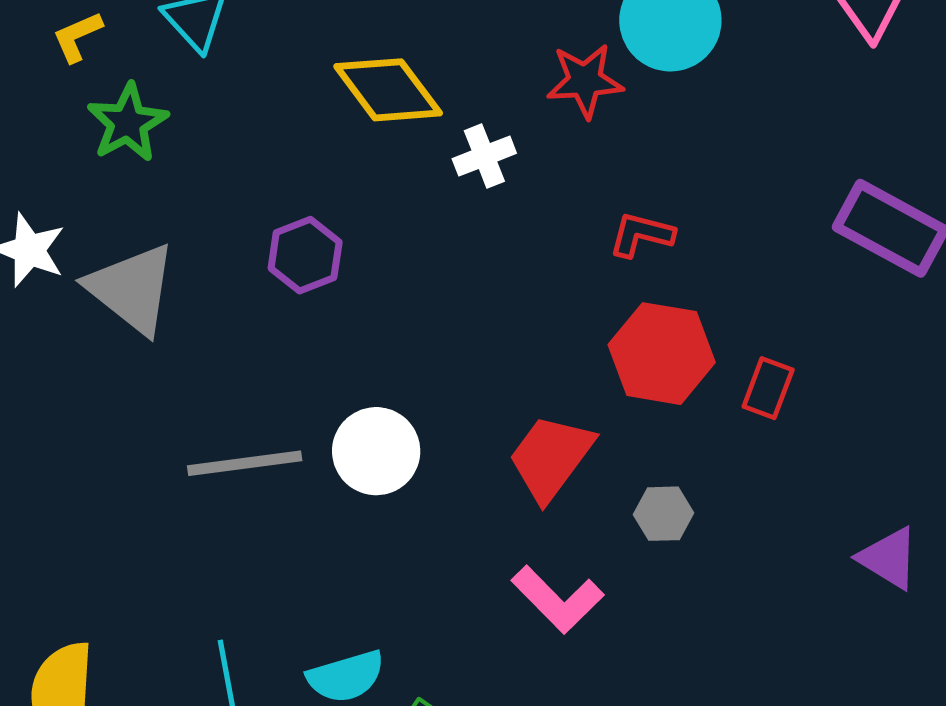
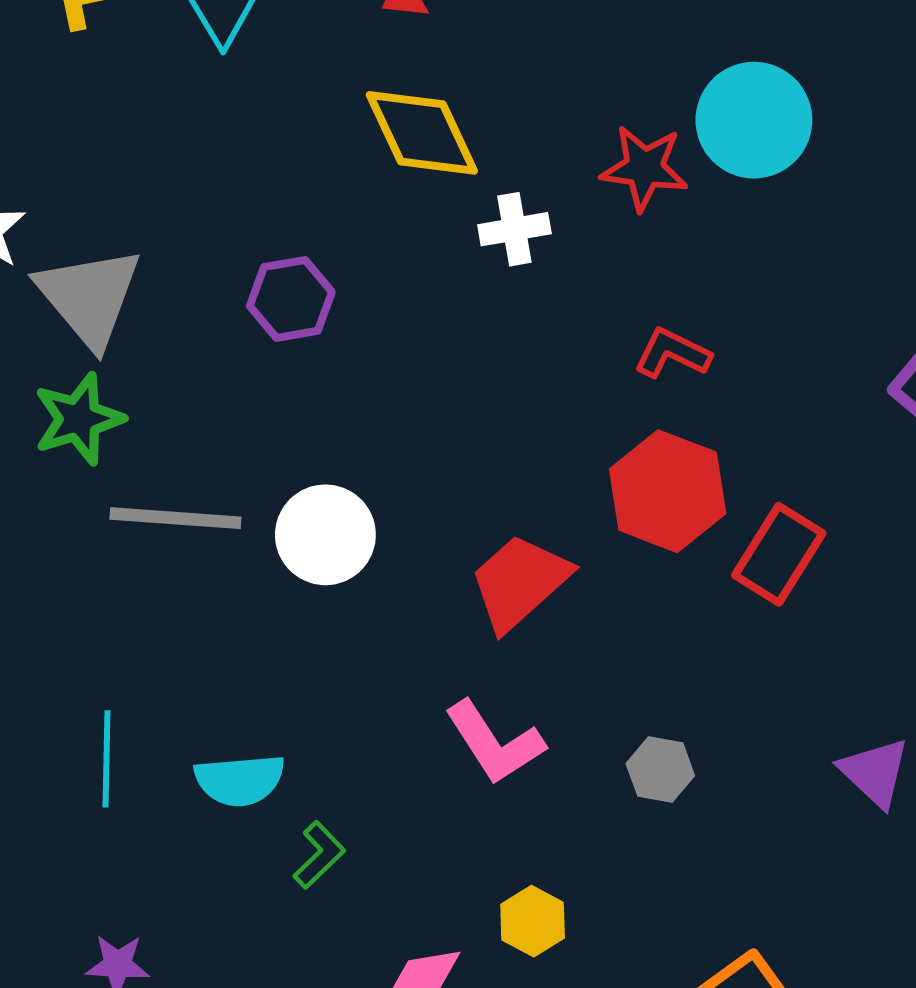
green star: (128, 123) -> (79, 419), moved
red rectangle: (768, 388) -> (779, 554), size x1.4
gray hexagon: (663, 514) -> (660, 770), moved

